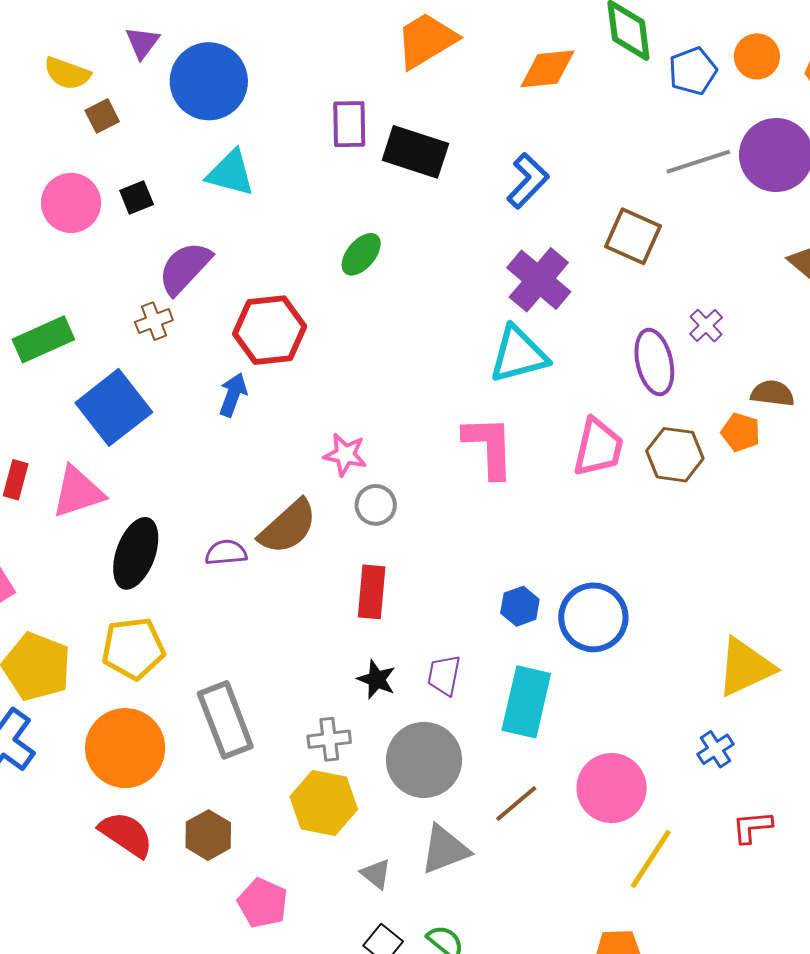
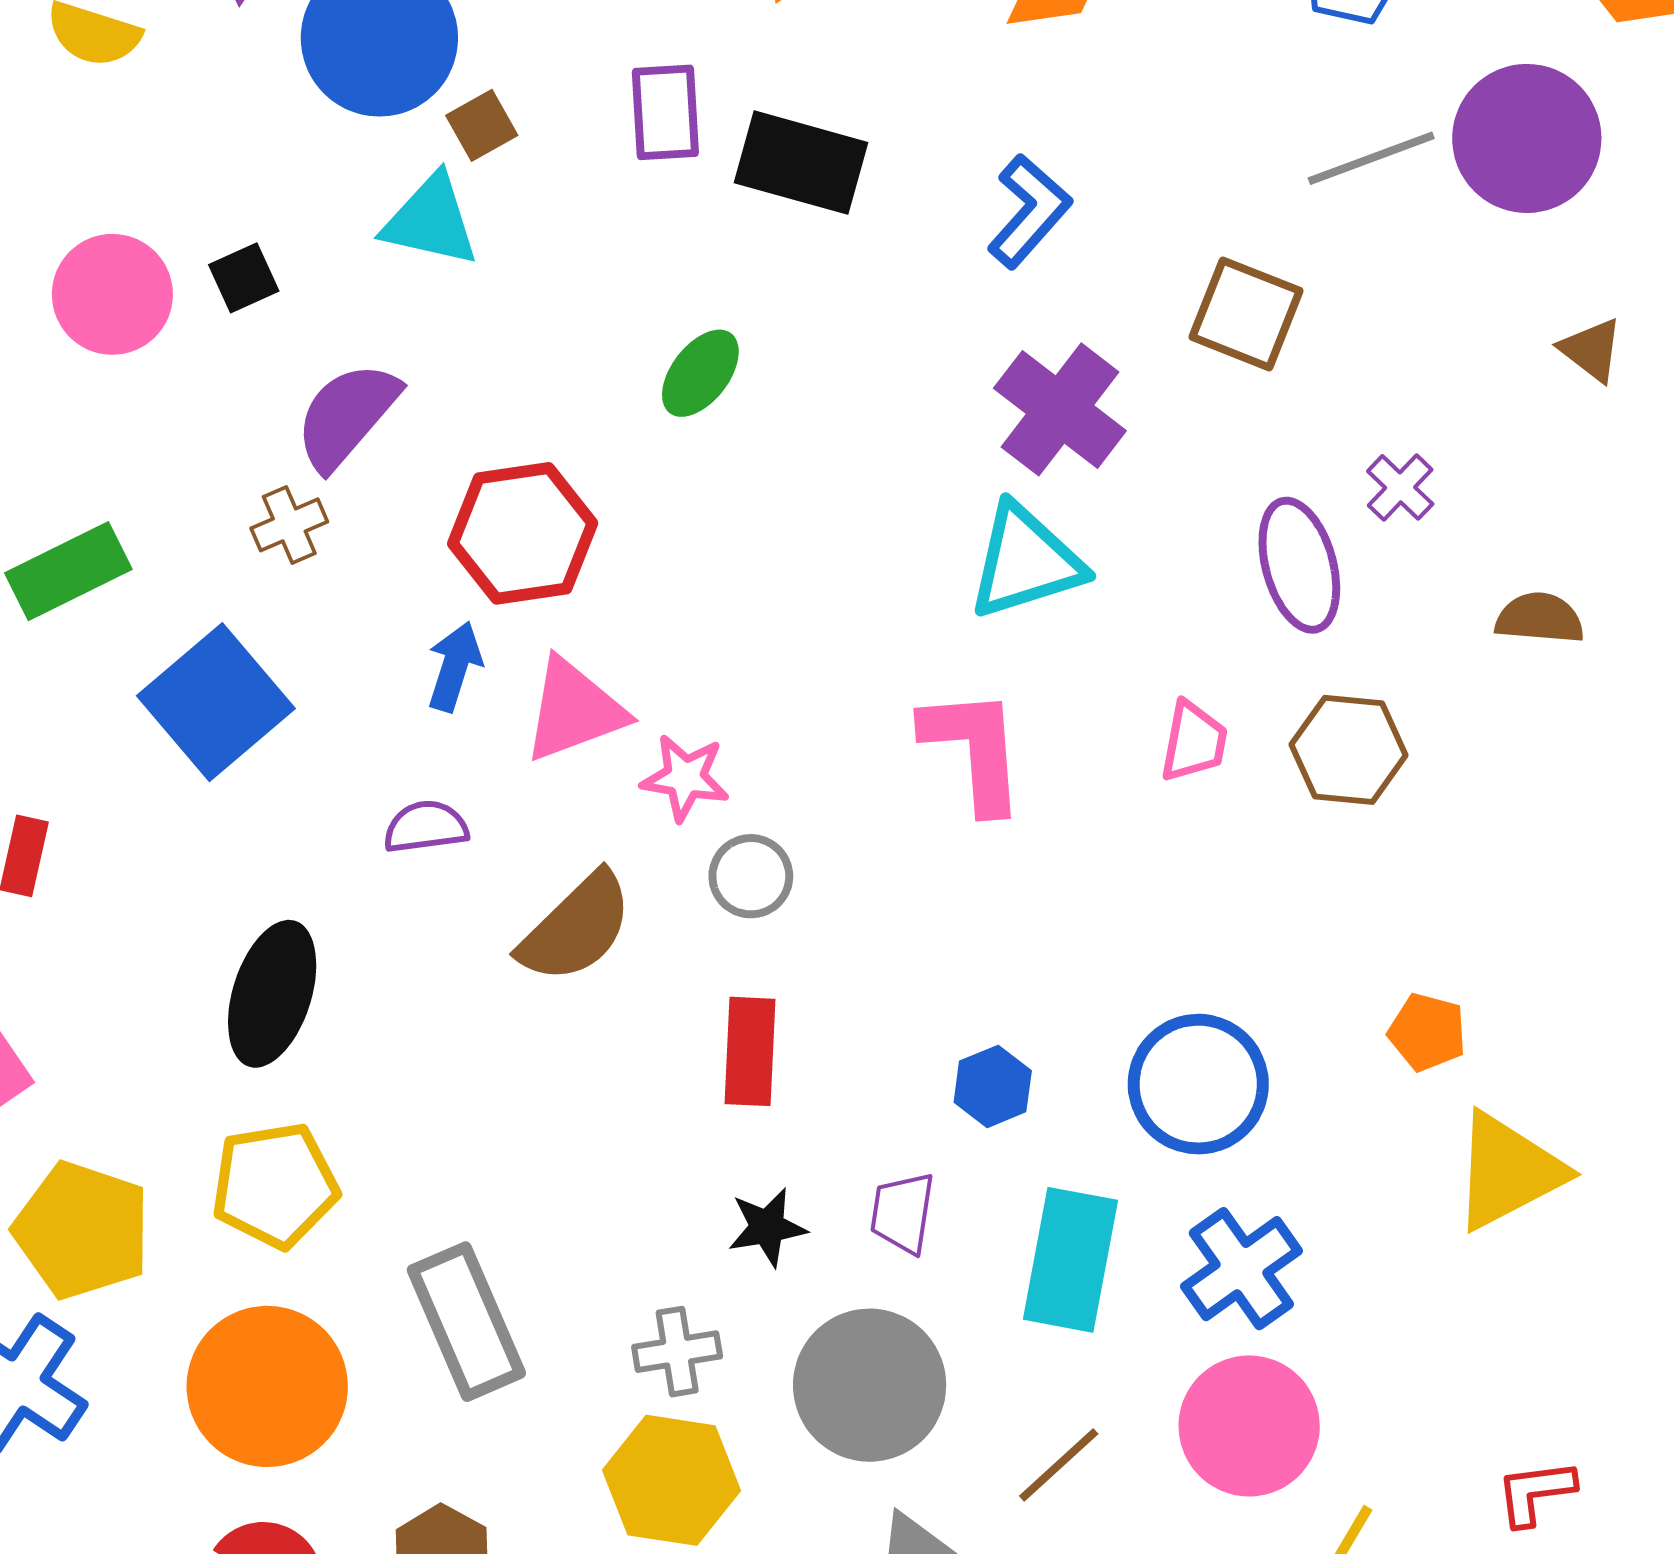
brown square: (102, 116) -> (482, 125), moved
orange pentagon: (741, 432) -> (1427, 1032), moved
pink trapezoid: (598, 447) -> (1194, 742), size x0.7
pink triangle: (78, 492) -> (574, 710), moved
purple semicircle: (226, 553) -> (426, 827), moved
blue hexagon: (520, 606) -> (993, 1086), moved
black star: (377, 679) -> (767, 1227), turned -30
blue cross: (715, 749) -> (1241, 1269), moved, size x1.6

